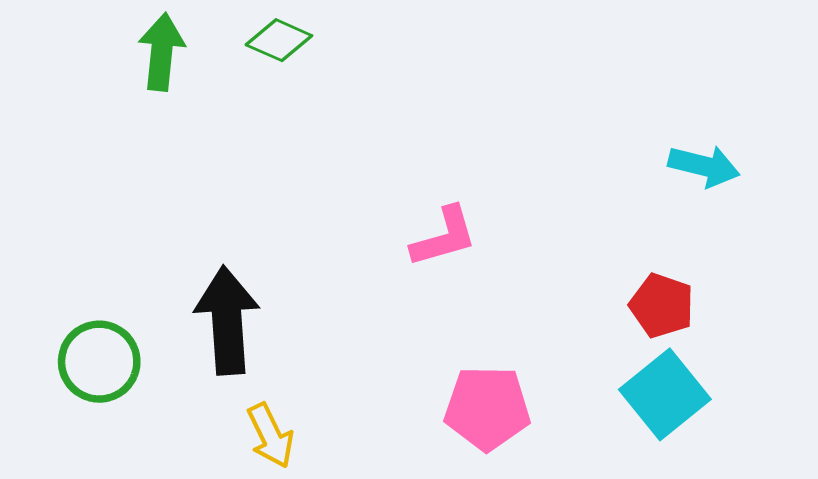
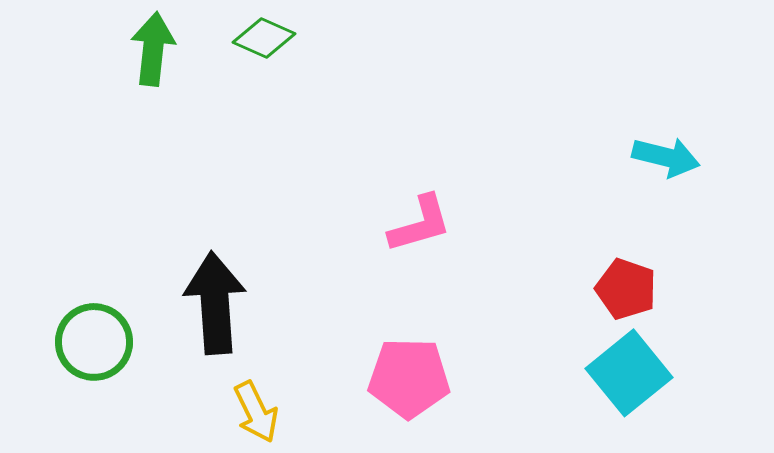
pink pentagon: (487, 408) -> (409, 378), moved

